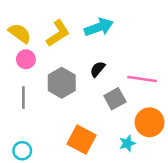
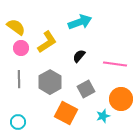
yellow L-shape: (58, 33) -> (47, 42), moved
gray hexagon: (62, 83) -> (50, 82), moved
gray square: (115, 99) -> (86, 89), moved

